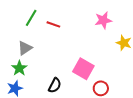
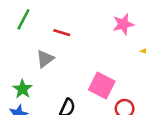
green line: (31, 18) -> (23, 19), moved
gray triangle: (25, 48) -> (45, 59), moved

